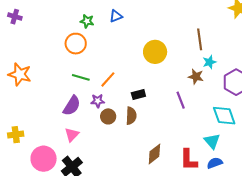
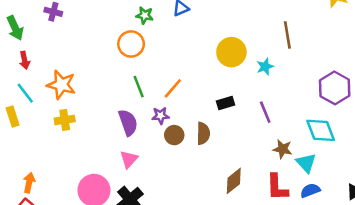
cyan star: (209, 62) -> (265, 67), moved
green line: (81, 77) -> (139, 87), turned 54
brown star: (196, 77) -> (283, 149), moved
black rectangle: (138, 94) -> (226, 103), moved
purple semicircle: (72, 106) -> (128, 123), turned -50
yellow cross: (16, 135) -> (65, 120), moved

